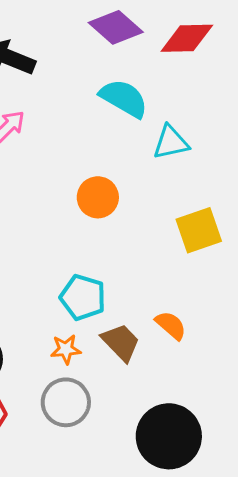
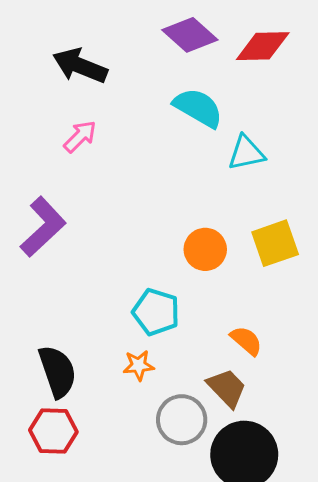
orange circle: (98, 197) -> (205, 249), moved
brown trapezoid: (121, 342) -> (227, 388), moved
gray circle: (66, 402) -> (182, 420), moved

